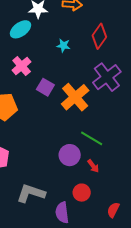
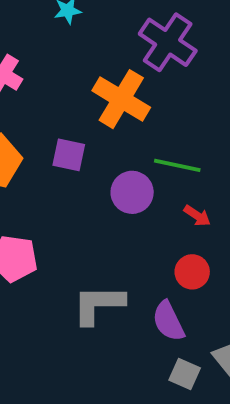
purple square: (45, 87) -> (69, 155), moved
purple circle: (70, 155) -> (132, 192), moved

